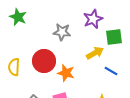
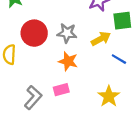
gray star: (62, 32) -> (67, 33), moved
red circle: (44, 61) -> (34, 33), moved

